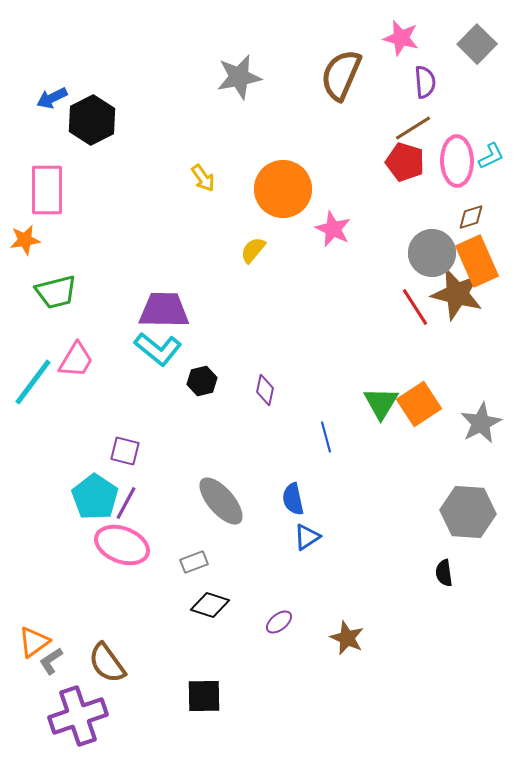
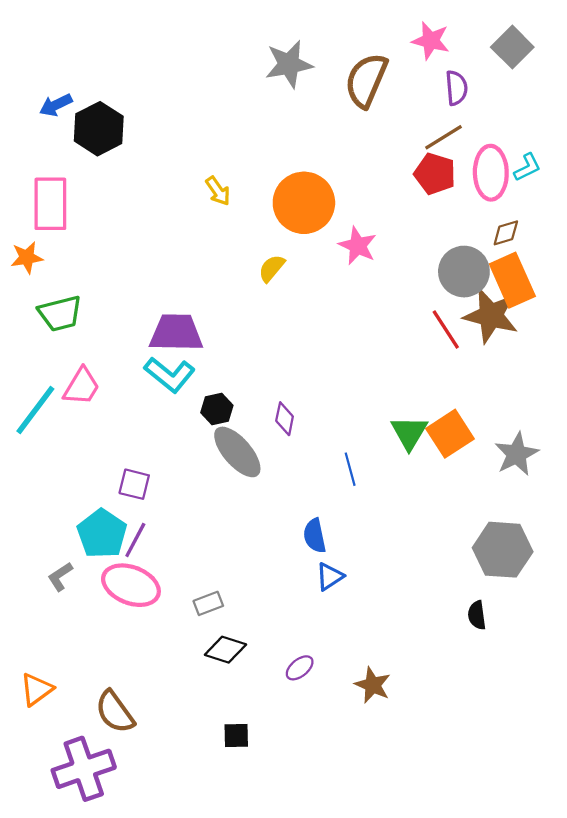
gray star: (239, 77) -> (289, 64), moved
gray ellipse: (221, 501) -> (237, 452), moved
gray L-shape: (51, 661) -> (60, 577), moved
black square: (204, 696) -> (236, 736), moved, size x0.7

